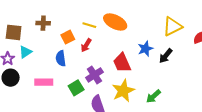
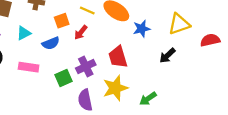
blue star: (145, 49) -> (142, 29), moved
cyan triangle: (25, 52) -> (24, 33), moved
blue semicircle: (61, 58) -> (51, 43), turned -112

